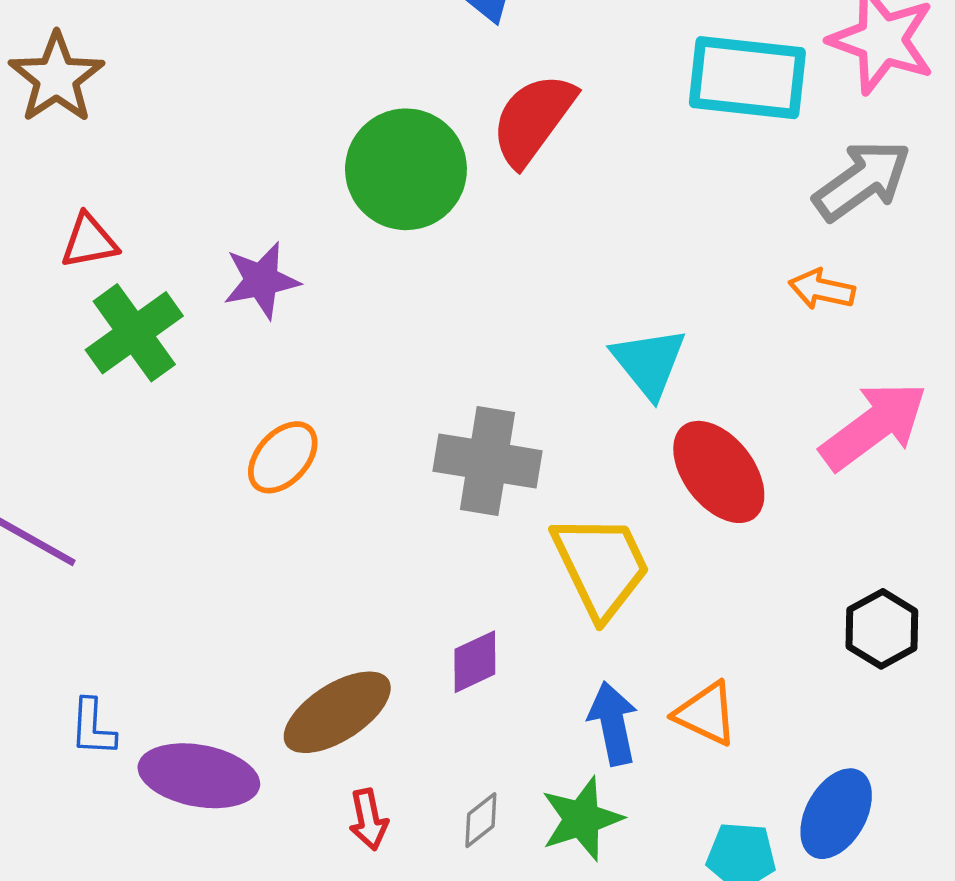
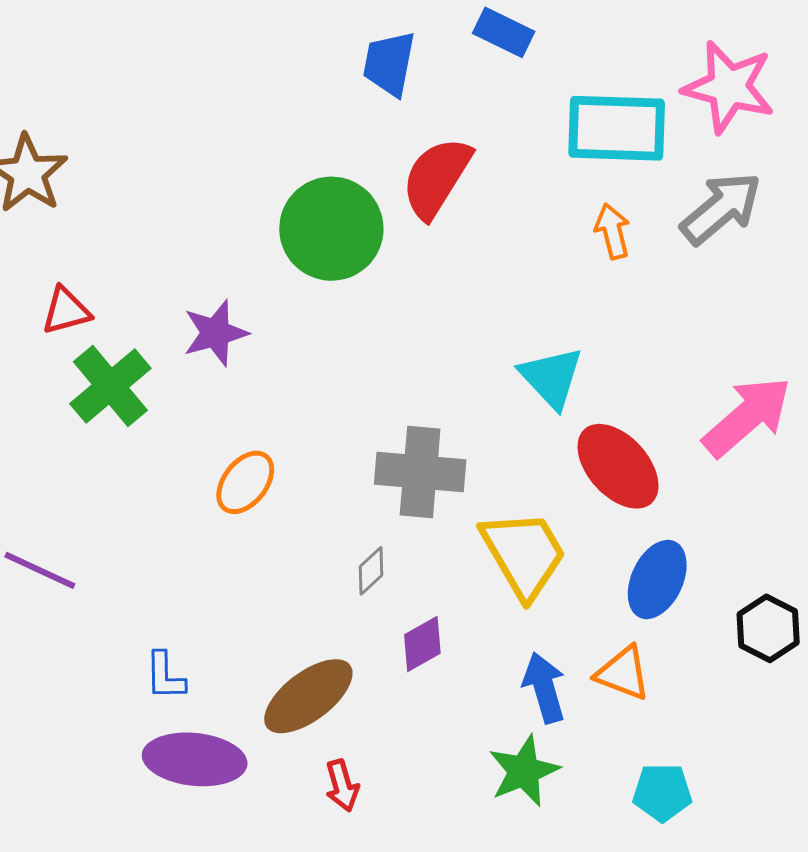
orange arrow: (822, 289) -> (613, 231), moved, turned 68
black hexagon: (882, 629) -> (768, 628), moved
blue L-shape: (93, 727) -> (165, 676), moved
blue ellipse: (836, 814) -> (657, 579), moved
gray diamond: (481, 820) -> (371, 571), moved

